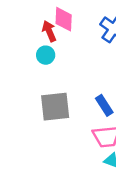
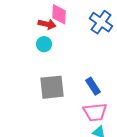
red arrow: (49, 31) -> (47, 24), turned 126

